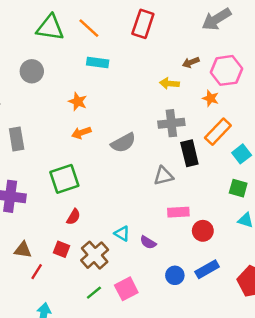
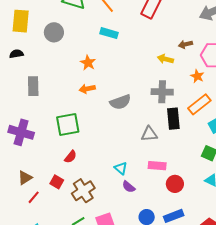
cyan triangle: (122, 234) -> (121, 168), moved
brown triangle: (23, 250) -> (25, 178), turned -49

